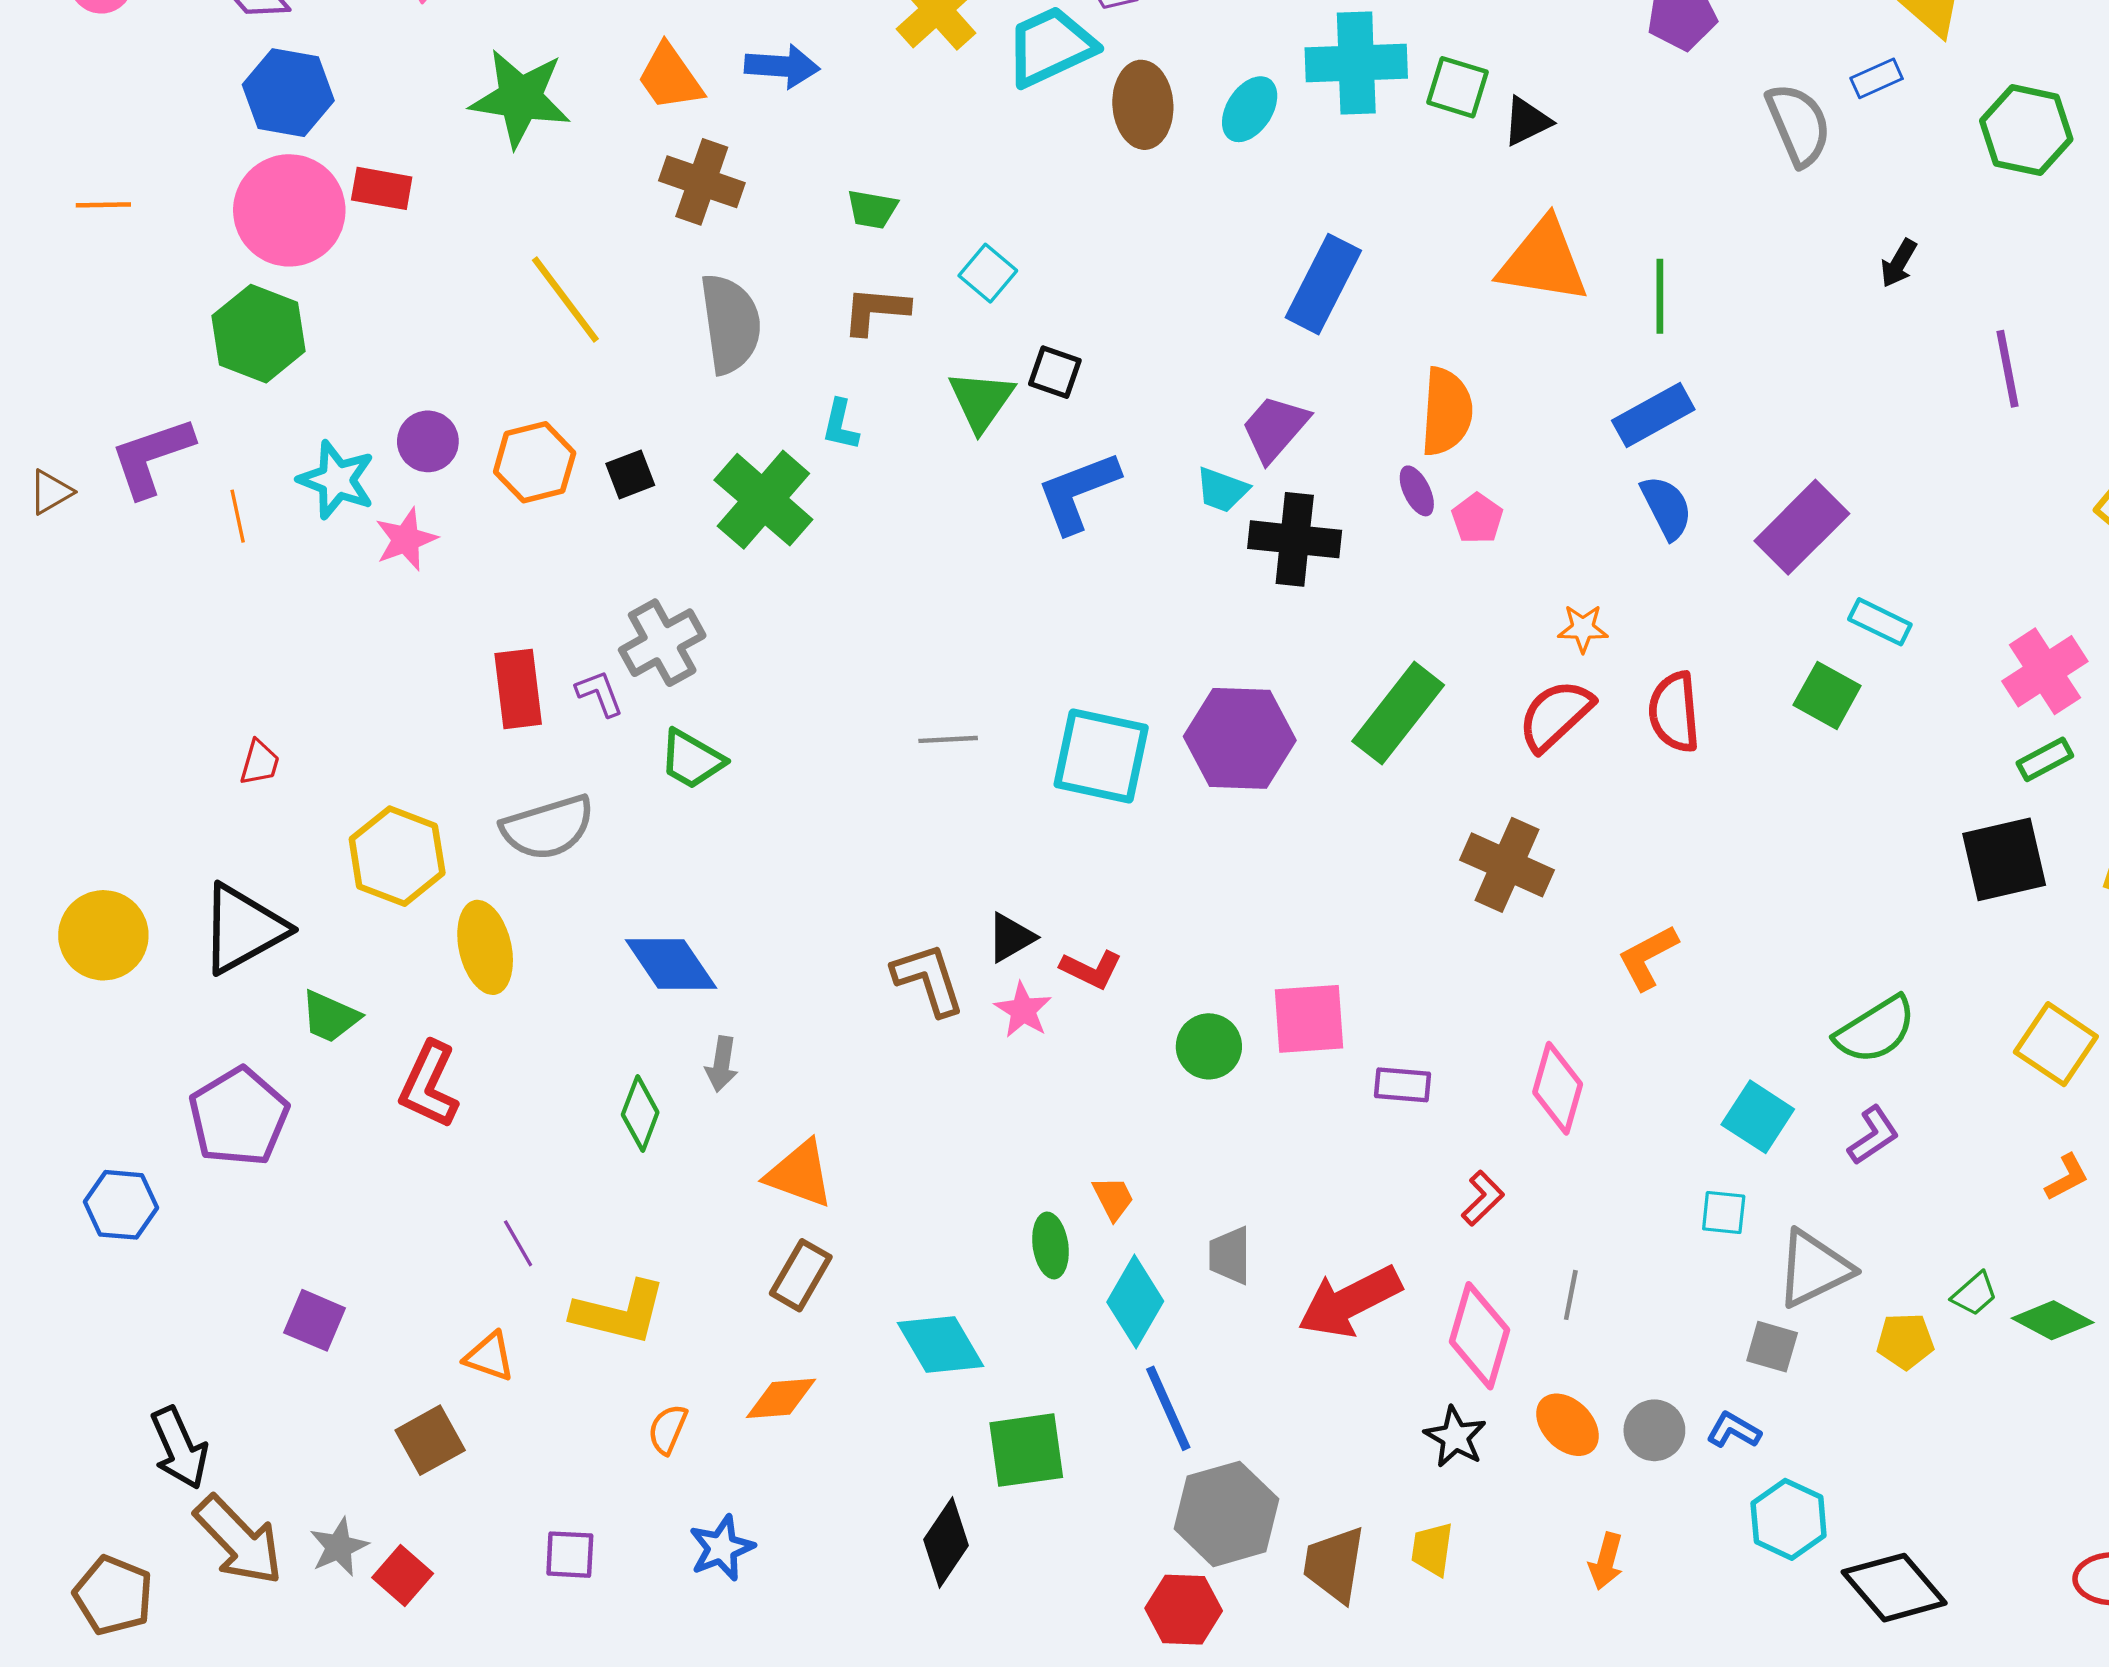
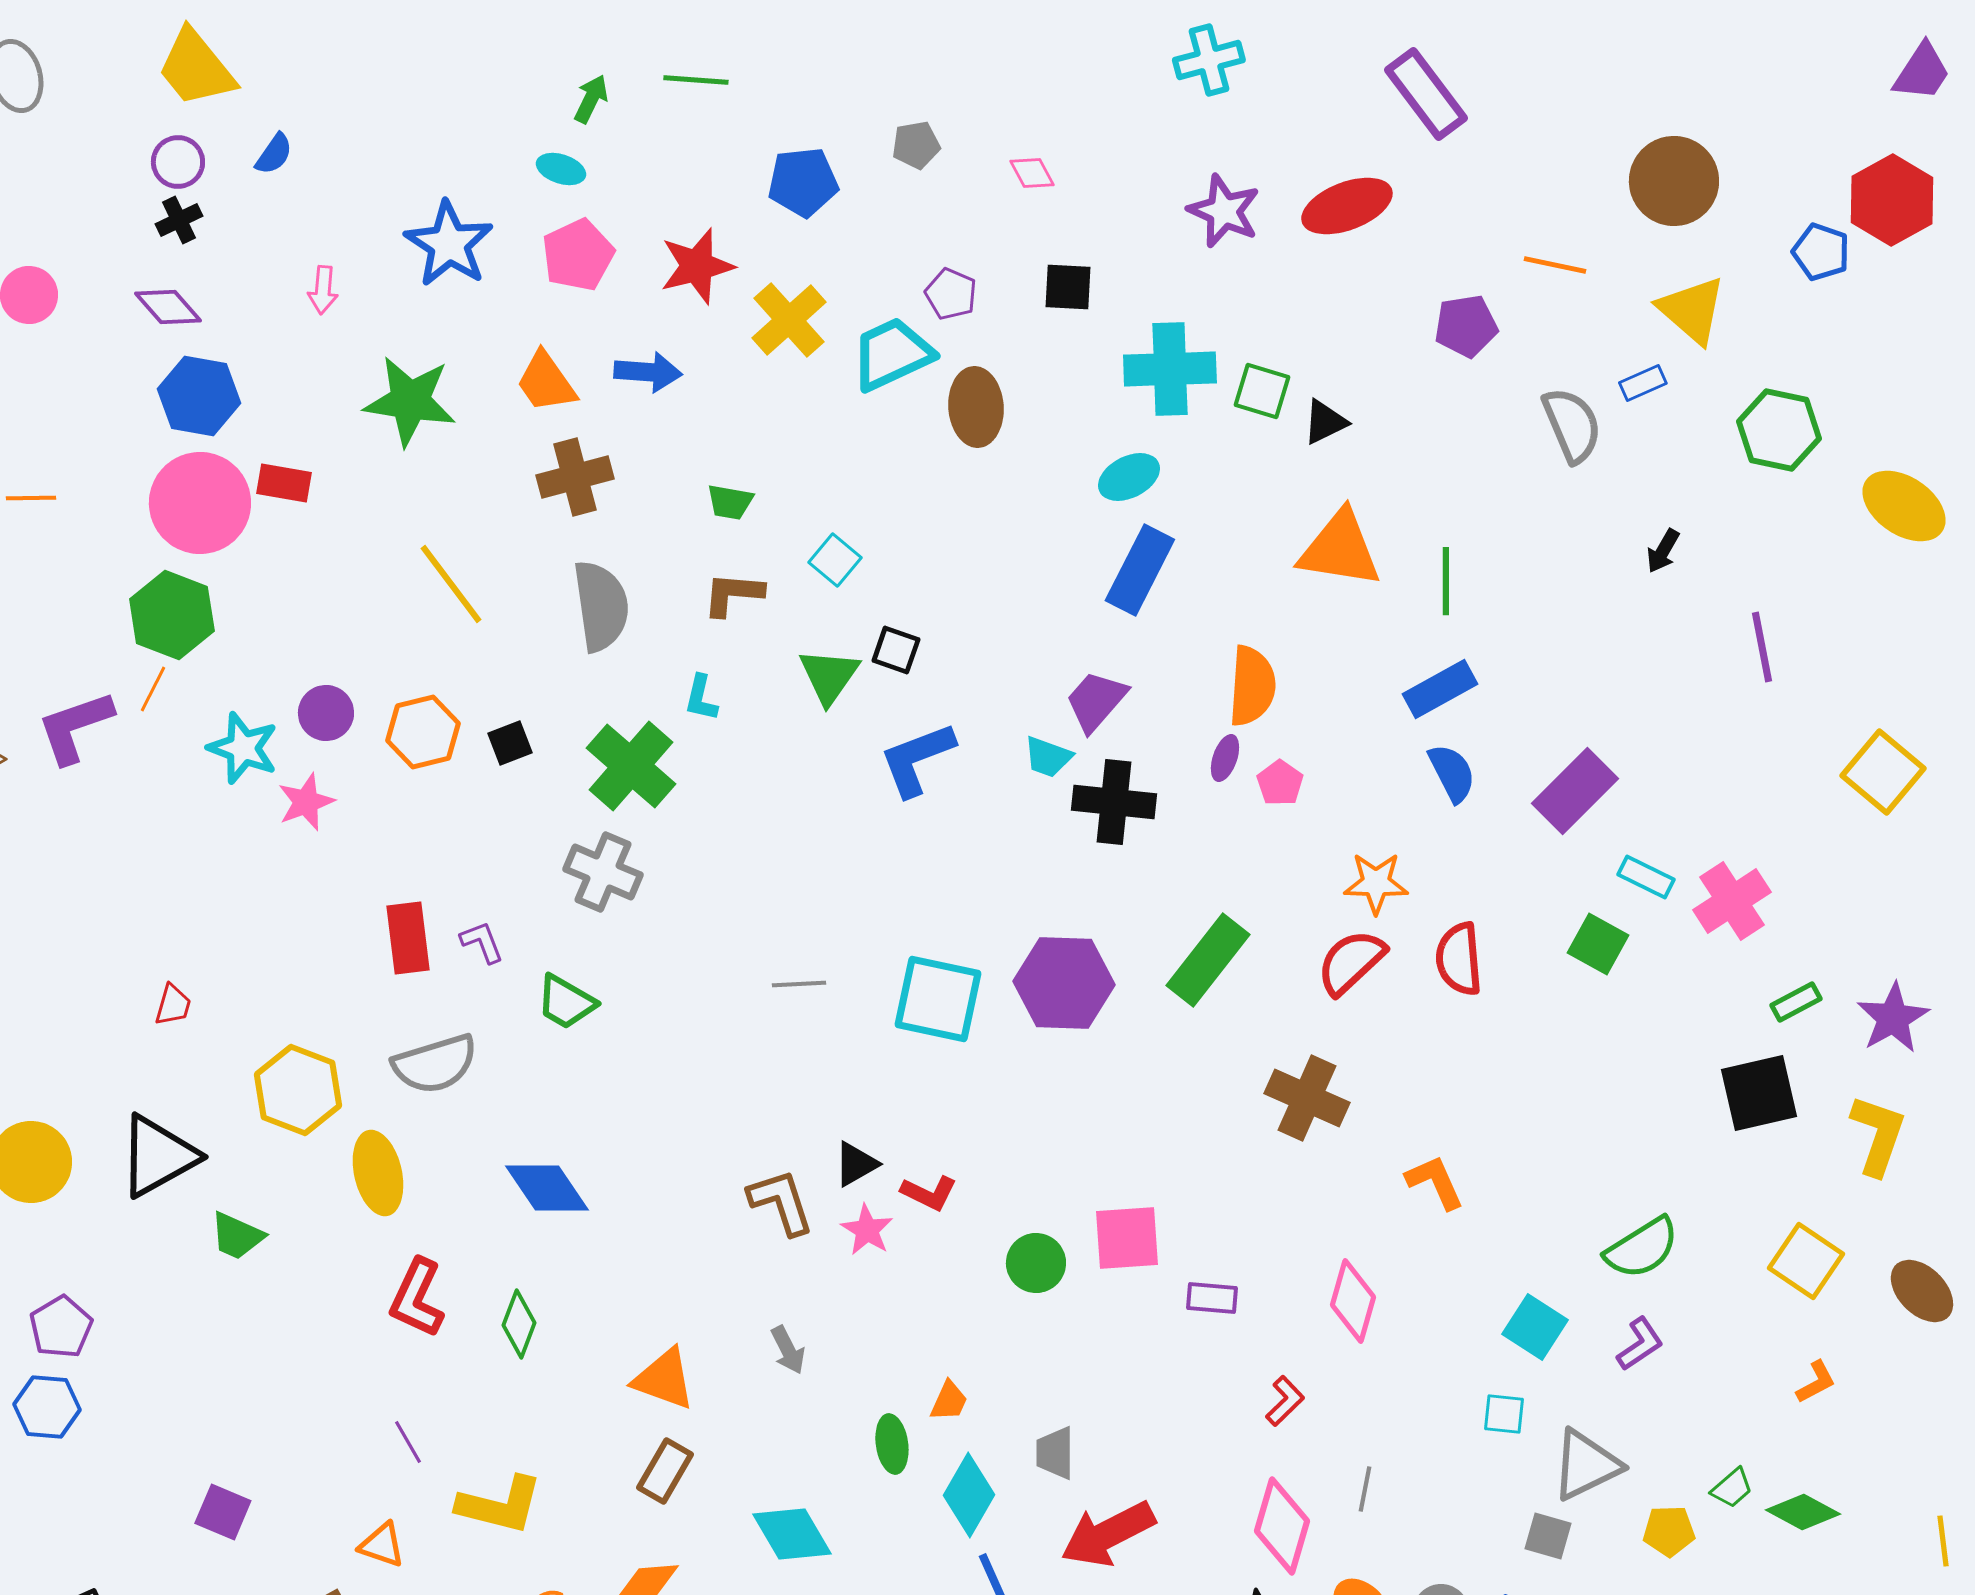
cyan ellipse: (1250, 109) -> (1129, 477), moved, turned 30
brown cross: (702, 182) -> (575, 477), turned -34
purple ellipse: (1417, 491) -> (1225, 758), turned 45
orange line: (238, 516) -> (153, 689), moved, turned 39
orange star: (1583, 628) -> (1376, 883), size x1.4
gray cross: (662, 643) -> (603, 872), moved, turned -38
pink cross: (2045, 671) -> (1732, 901), moved
orange L-shape: (1648, 957) -> (1435, 1182), turned 94
gray arrow: (722, 1064) -> (788, 1350), moved, turned -36
red L-shape: (429, 1085) -> (417, 1298), moved
purple pentagon: (239, 1117) -> (61, 1327), moved, size x0.7
orange trapezoid: (1113, 1198) -> (949, 1401), turned 51
red arrow: (1350, 1302) -> (1108, 1534), moved

